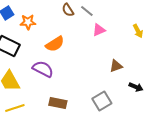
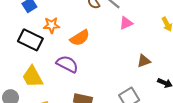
orange star: (28, 22) -> (51, 25), moved

